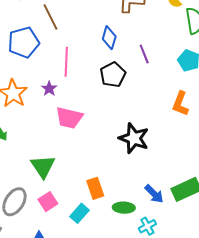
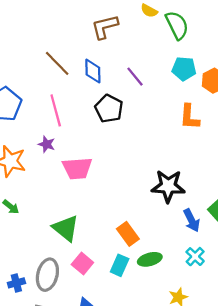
brown line: (51, 17) -> (57, 63), moved
black star: (134, 138) -> (168, 186), moved
blue arrow: (154, 194) -> (192, 220), turned 35
green ellipse: (124, 208) -> (150, 259), moved

